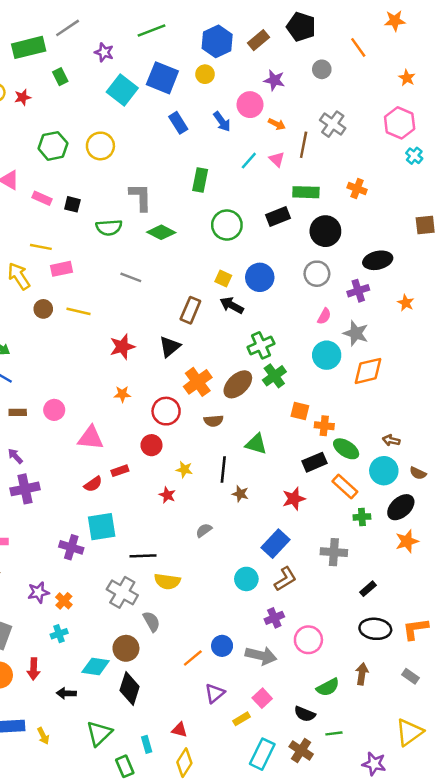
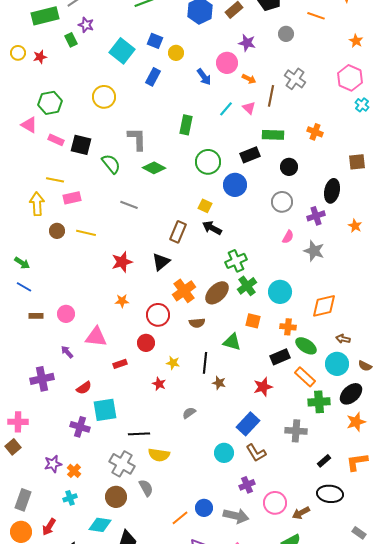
orange line: (358, 47) -> (316, 16), turned -36
purple star: (104, 52) -> (86, 25), moved
yellow circle: (205, 74) -> (176, 53), moved
blue square: (162, 78) -> (155, 41), size x0.6
blue rectangle: (178, 123) -> (153, 77), moved, turned 60
green hexagon: (53, 146) -> (50, 103), moved
black square: (72, 204) -> (81, 145), size x1.5
brown square: (425, 225) -> (357, 162), moved
green semicircle: (109, 227) -> (111, 164), turned -125
black circle: (325, 231) -> (289, 167), size x0.7
black ellipse: (378, 260) -> (332, 191), turned -65
yellow arrow: (19, 276) -> (37, 204), turned 30
blue circle: (260, 277) -> (235, 185), moved
cyan circle: (327, 355) -> (280, 292), moved
orange diamond: (368, 371) -> (324, 306), moved
orange square: (300, 411) -> (253, 321), moved
purple arrow: (15, 456) -> (67, 352), moved
red semicircle: (93, 484) -> (84, 388), moved
green cross: (362, 517) -> (319, 402), size x1.5
brown L-shape: (285, 579) -> (256, 453), turned 90
orange L-shape: (415, 629) -> (357, 462), moved
brown circle: (126, 648) -> (116, 497), moved
red arrow: (34, 669) -> (49, 527), turned 30
brown arrow: (362, 674) -> (301, 513), moved, turned -126

